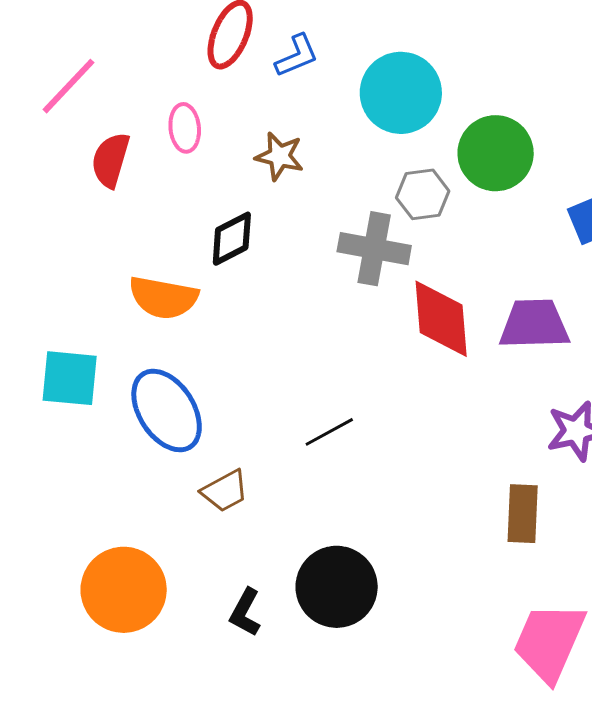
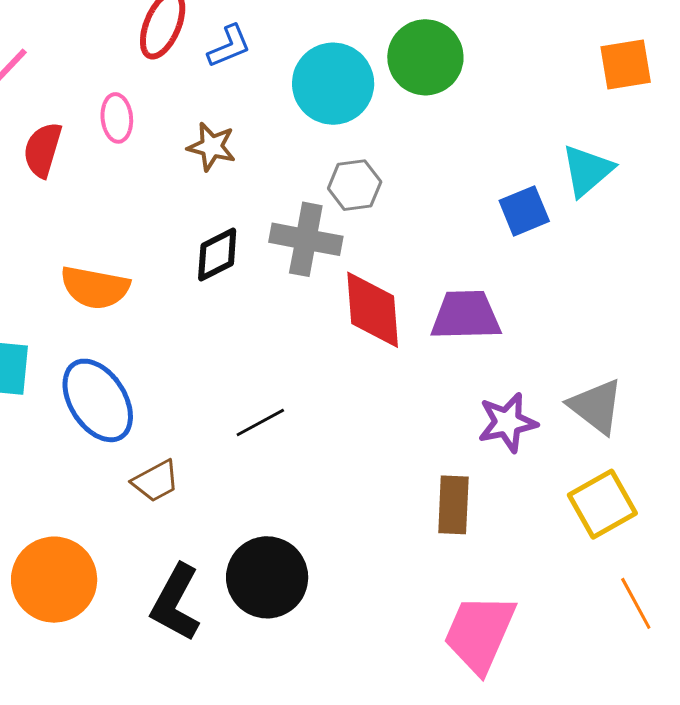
green circle: (496, 153) -> (425, 57), moved
black diamond: (232, 239) -> (217, 255), moved
black L-shape: (245, 612) -> (176, 603), size x1.6

